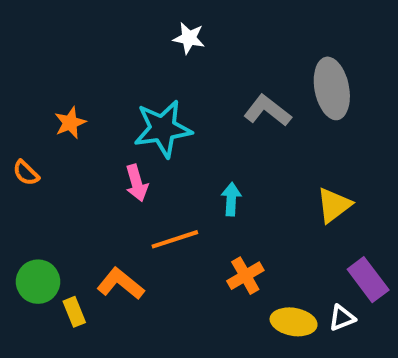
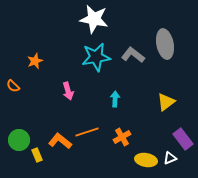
white star: (189, 38) -> (94, 19), size x1.8
cyan star: (163, 129) -> (96, 57), moved
orange line: (175, 239) -> (87, 132), moved

